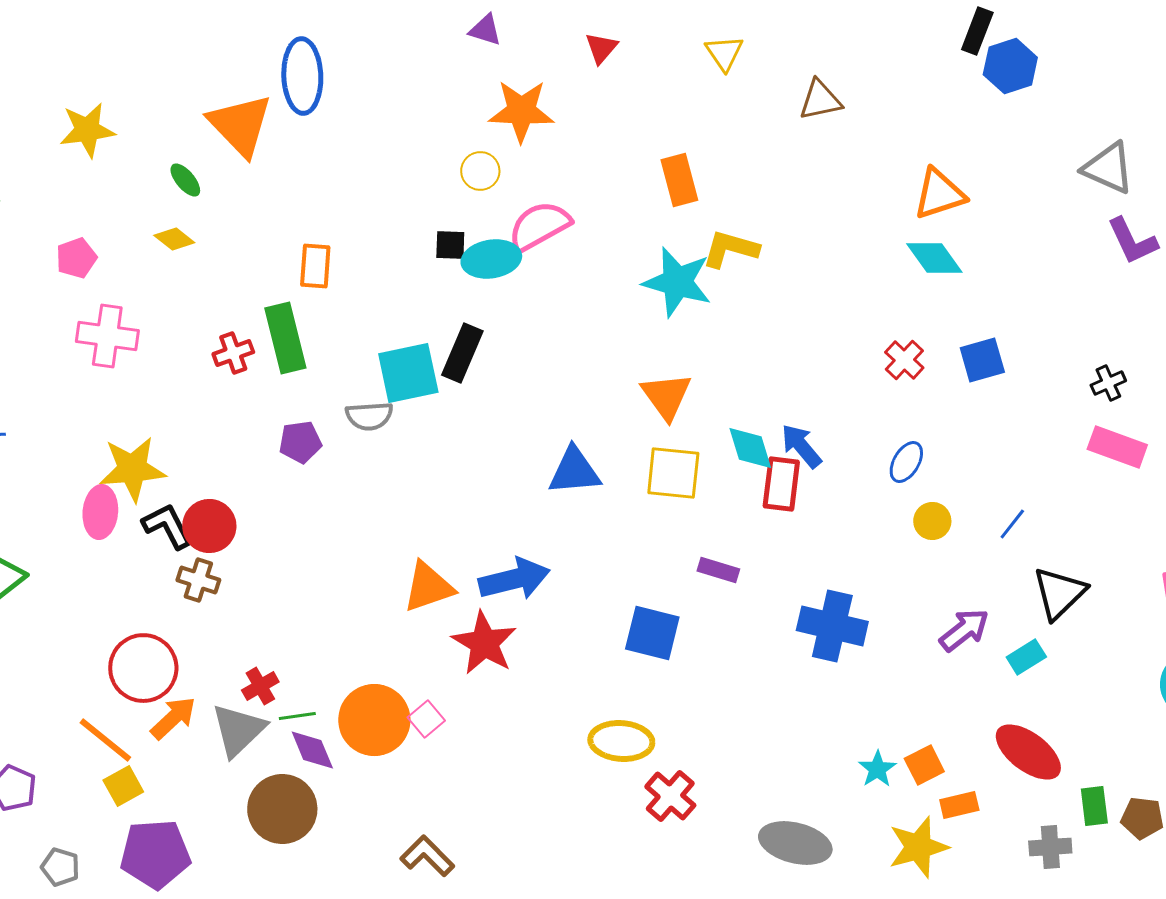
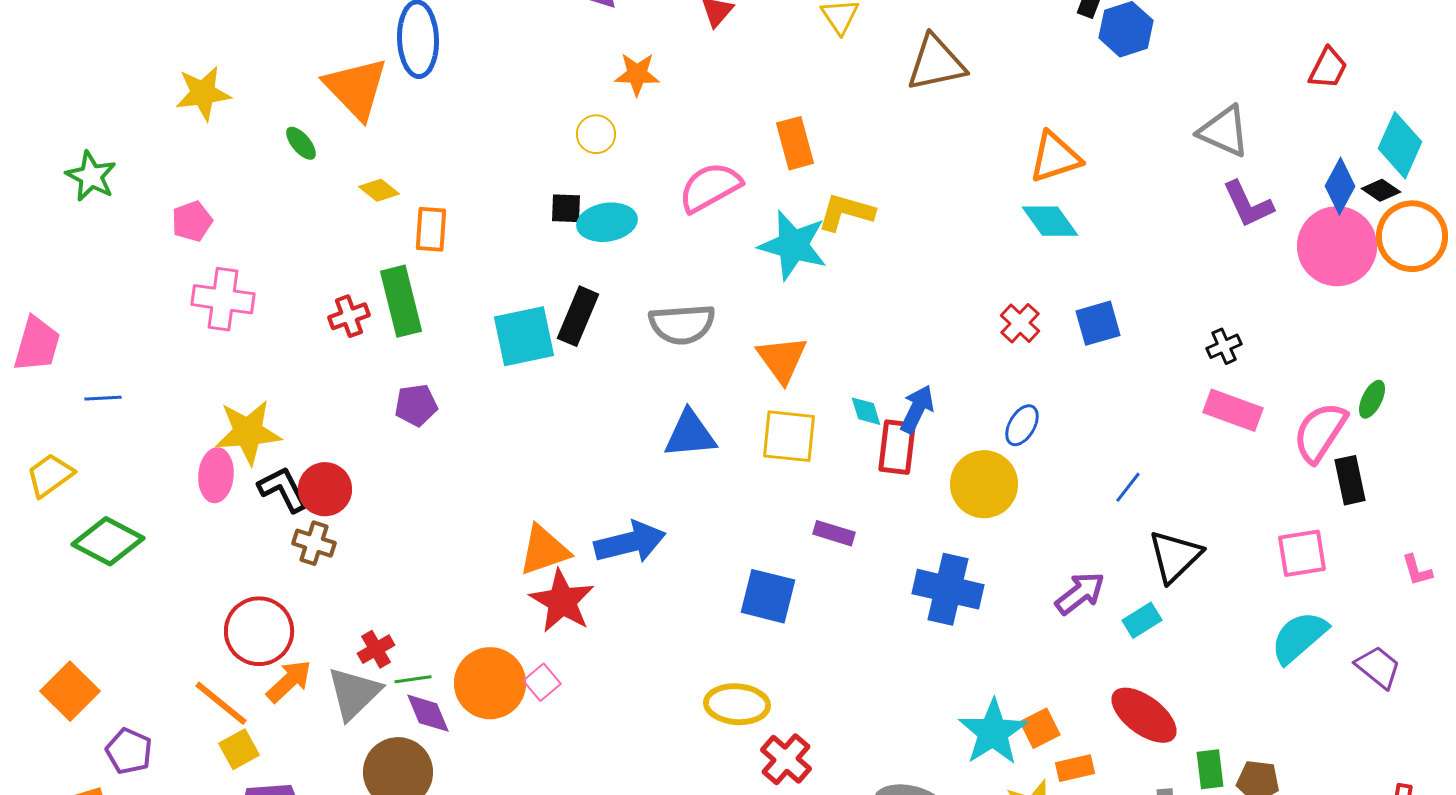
brown triangle: (820, 100) -> (936, 63), size x1.4
orange star: (521, 111) -> (637, 74), size x0.7
pink semicircle: (539, 226) -> (710, 187), moved
yellow diamond: (174, 239) -> (379, 190), moved
gray semicircle: (369, 416) -> (682, 324), moved, size x1.4
blue arrow: (801, 446) -> (917, 409), turned 66
cyan diamond: (750, 448) -> (866, 411), size x0.7
yellow circle: (932, 521) -> (984, 484), moved, size x1.8
red star: (484, 643) -> (562, 601), moved
cyan star: (877, 769) -> (993, 732), size x1.8

